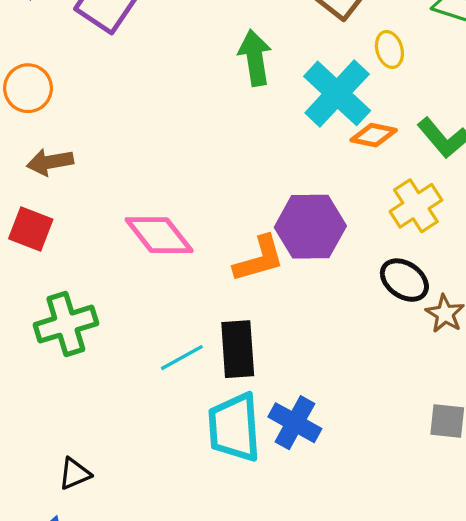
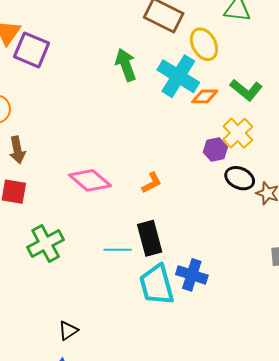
yellow ellipse: (389, 50) -> (204, 44), size x1.5
brown arrow: (50, 162) -> (17, 150), turned -80
purple hexagon: (310, 227) -> (215, 150), moved, size x0.6
orange L-shape: (259, 259) -> (152, 183), size x0.7
cyan line: (182, 358) -> (118, 250), turned 40

